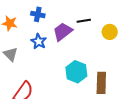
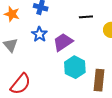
purple trapezoid: (63, 32) -> (63, 42), moved

